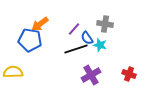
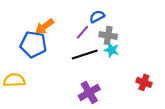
gray cross: (105, 24) -> (108, 36), moved
blue semicircle: (87, 38) -> (97, 17), moved, turned 96
purple cross: (91, 75) -> (89, 92), moved

